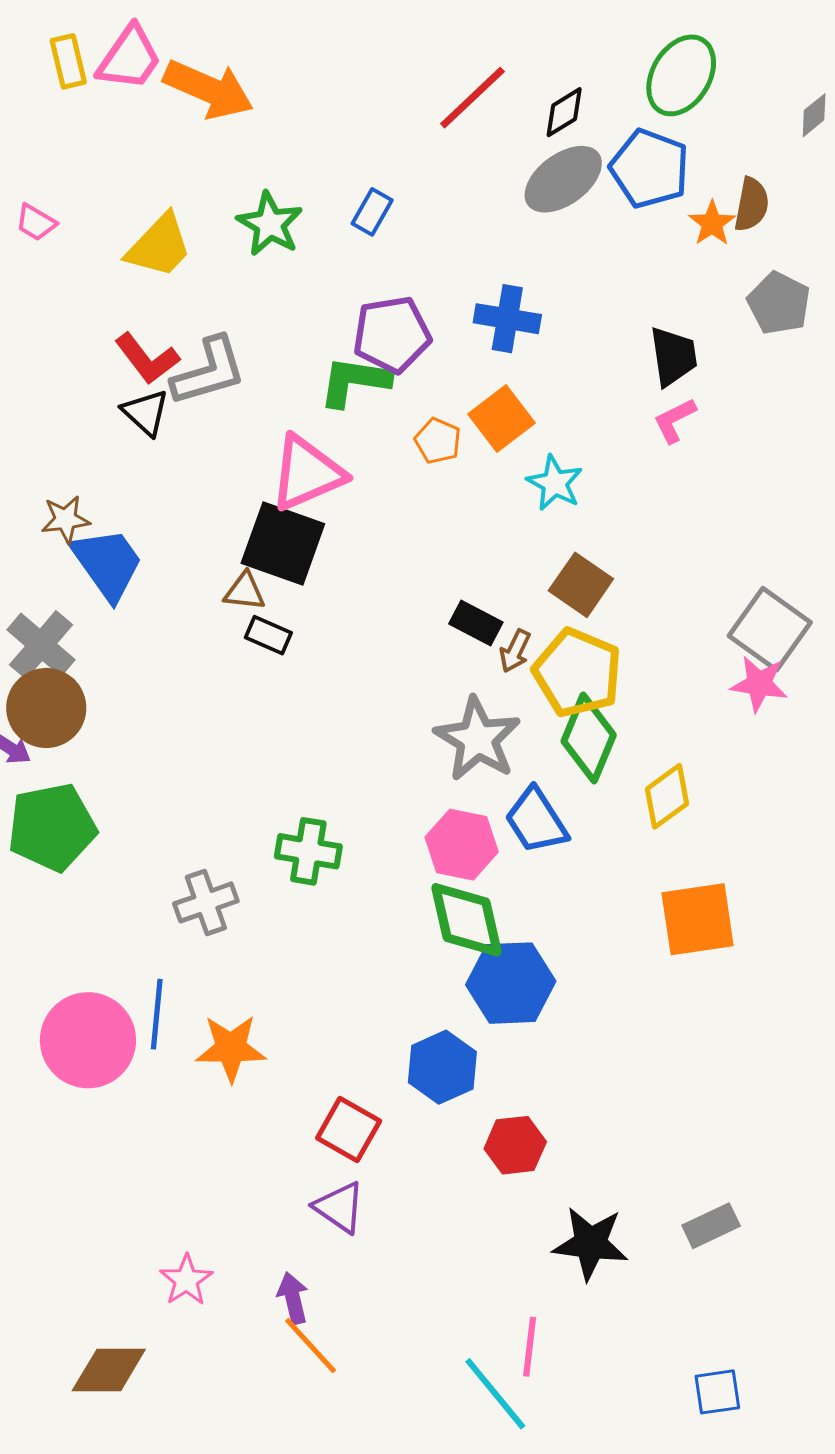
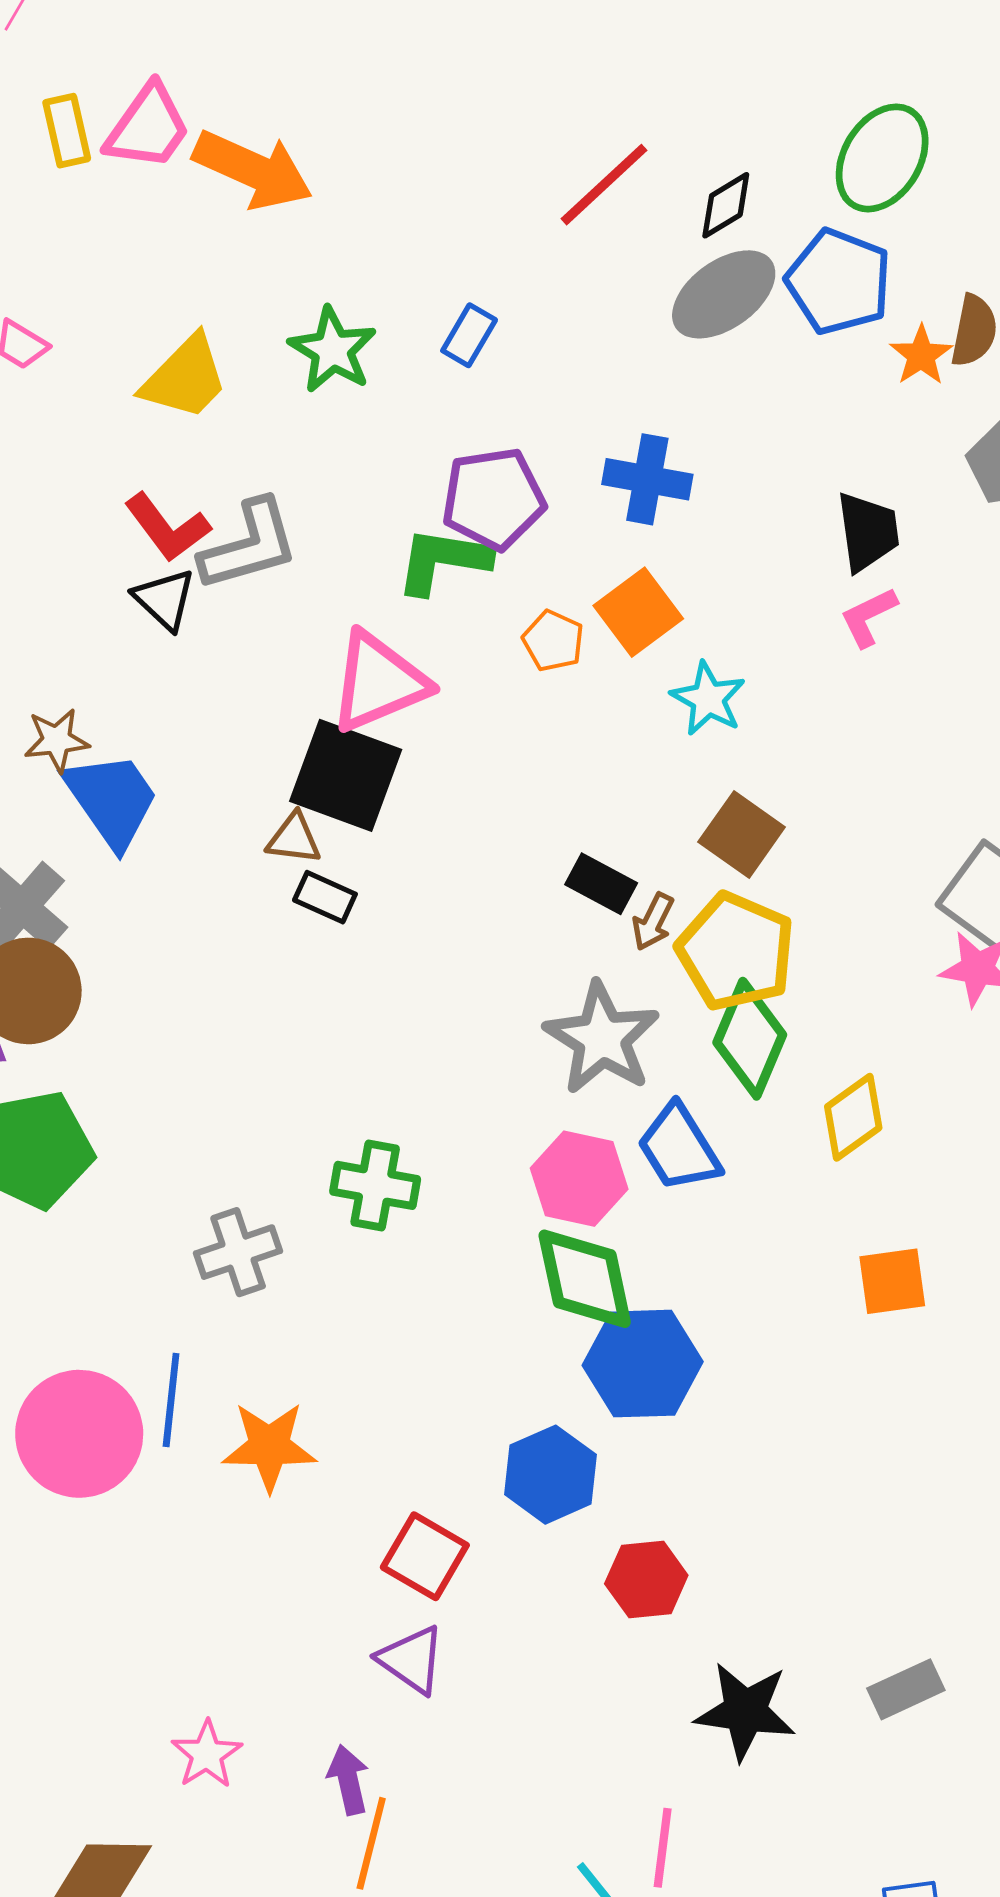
orange square: (698, 919) -> (892, 1281), size x0.7
orange line: (311, 1346) -> (371, 1843), turned 56

